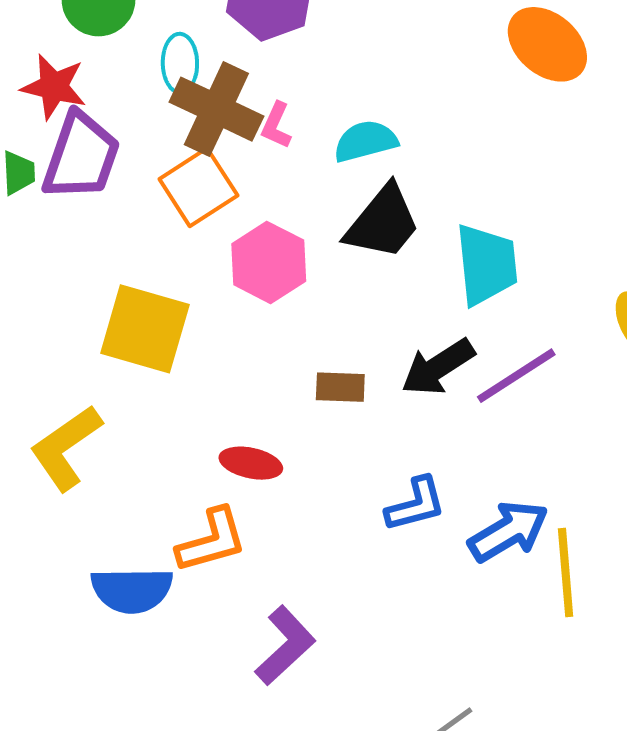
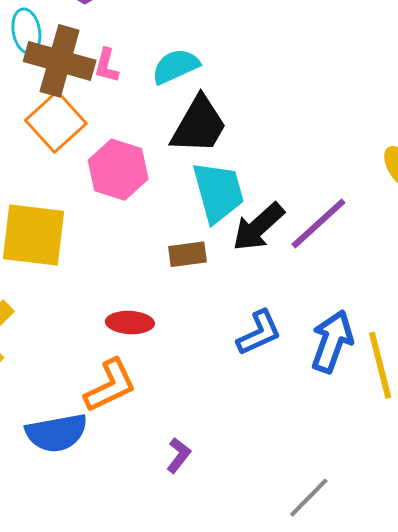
cyan trapezoid: (486, 265) -> (218, 192), moved
blue arrow: (508, 531) -> (332, 341), turned -30
purple L-shape: (285, 645) -> (179, 455), size x0.6

